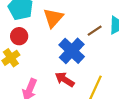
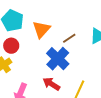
brown line: (95, 31) -> (69, 38), moved

